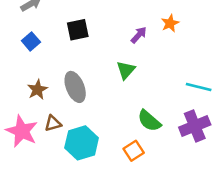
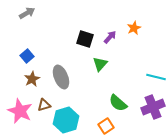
black square: (78, 30) -> (85, 39), moved, turned 30
blue square: (31, 41) -> (27, 56), moved

